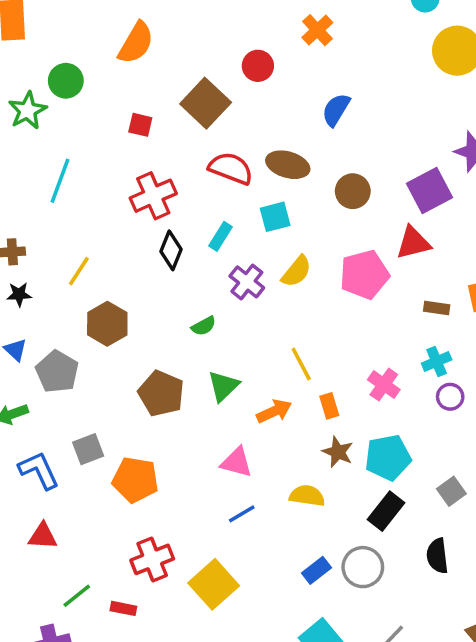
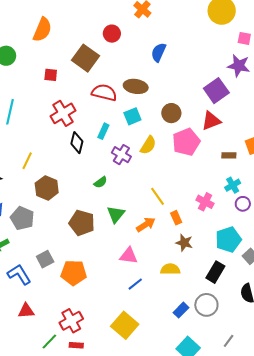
brown circle: (353, 191) -> (171, 113), moved
cyan pentagon: (388, 458) -> (228, 240), moved
red cross: (152, 559) -> (71, 321), moved

